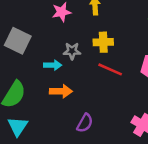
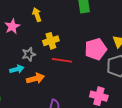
orange arrow: (61, 91) -> (35, 79), moved

